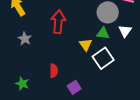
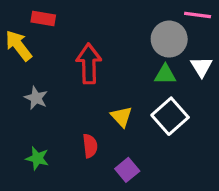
yellow triangle: (86, 45) -> (121, 117), moved
green star: (22, 84) -> (37, 158), moved

